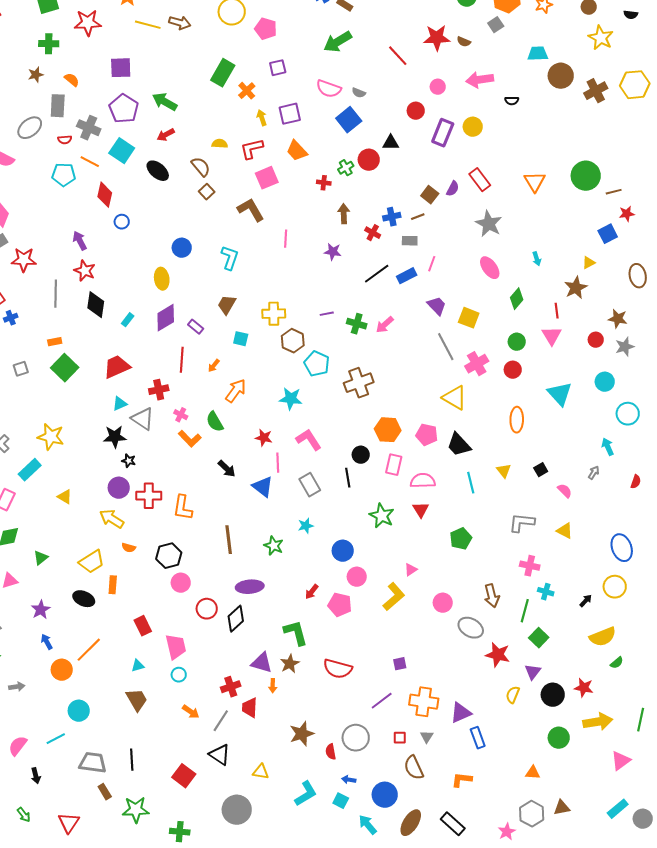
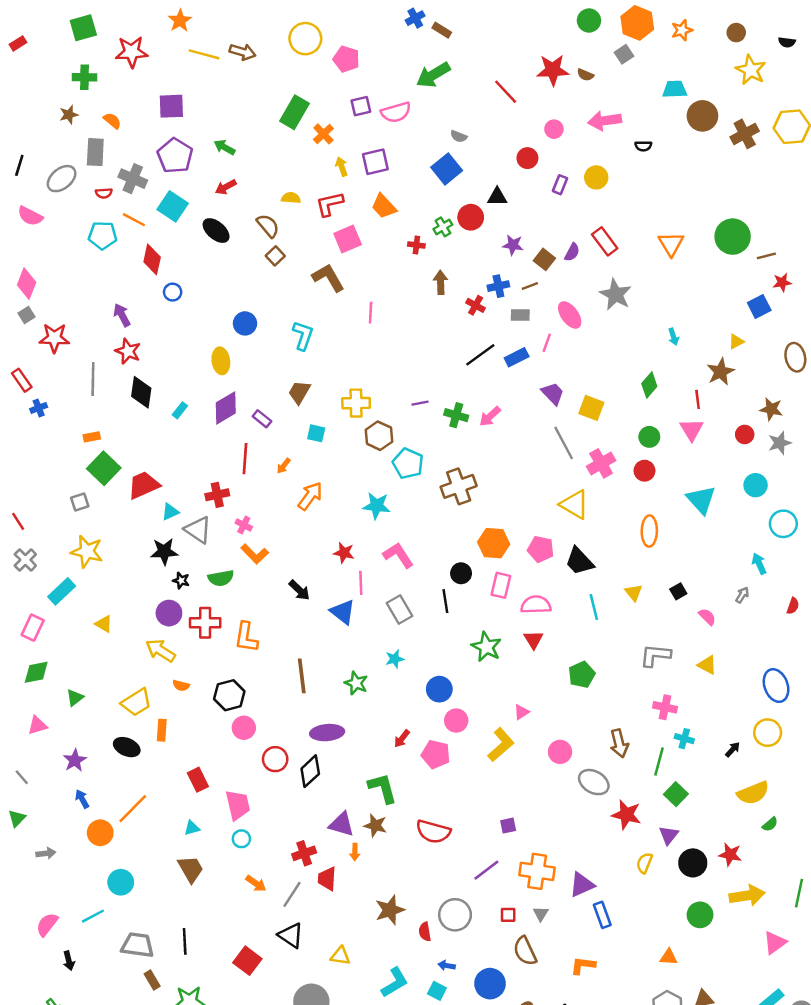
pink semicircle: (329, 89) -> (396, 112), moved, turned -35
green arrow: (165, 102) -> (224, 147), size x0.7
purple rectangle: (443, 133) -> (560, 185), size x0.6
purple star: (333, 252) -> (513, 245), moved
pink ellipse: (490, 268) -> (570, 315), moved
red trapezoid: (117, 367) -> (144, 485), moved
gray square: (21, 369) -> (80, 502), moved
green semicircle: (215, 422) -> (221, 578), moved, turned -70
brown star: (290, 664) -> (375, 826), turned -30

